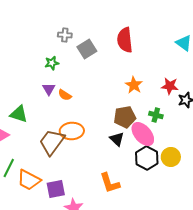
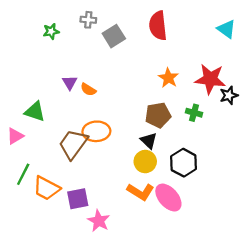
green star: (52, 63) -> (51, 31), moved
red star: (170, 86) -> (210, 79), size x1.5
pink ellipse: (143, 134) -> (168, 198), moved
yellow circle: (171, 157) -> (145, 162), moved
orange L-shape: (110, 183) -> (141, 192), turned -40

